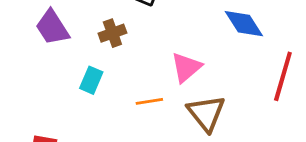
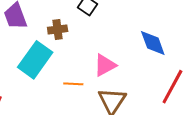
cyan rectangle: (91, 80) -> (35, 60), size x1.8

